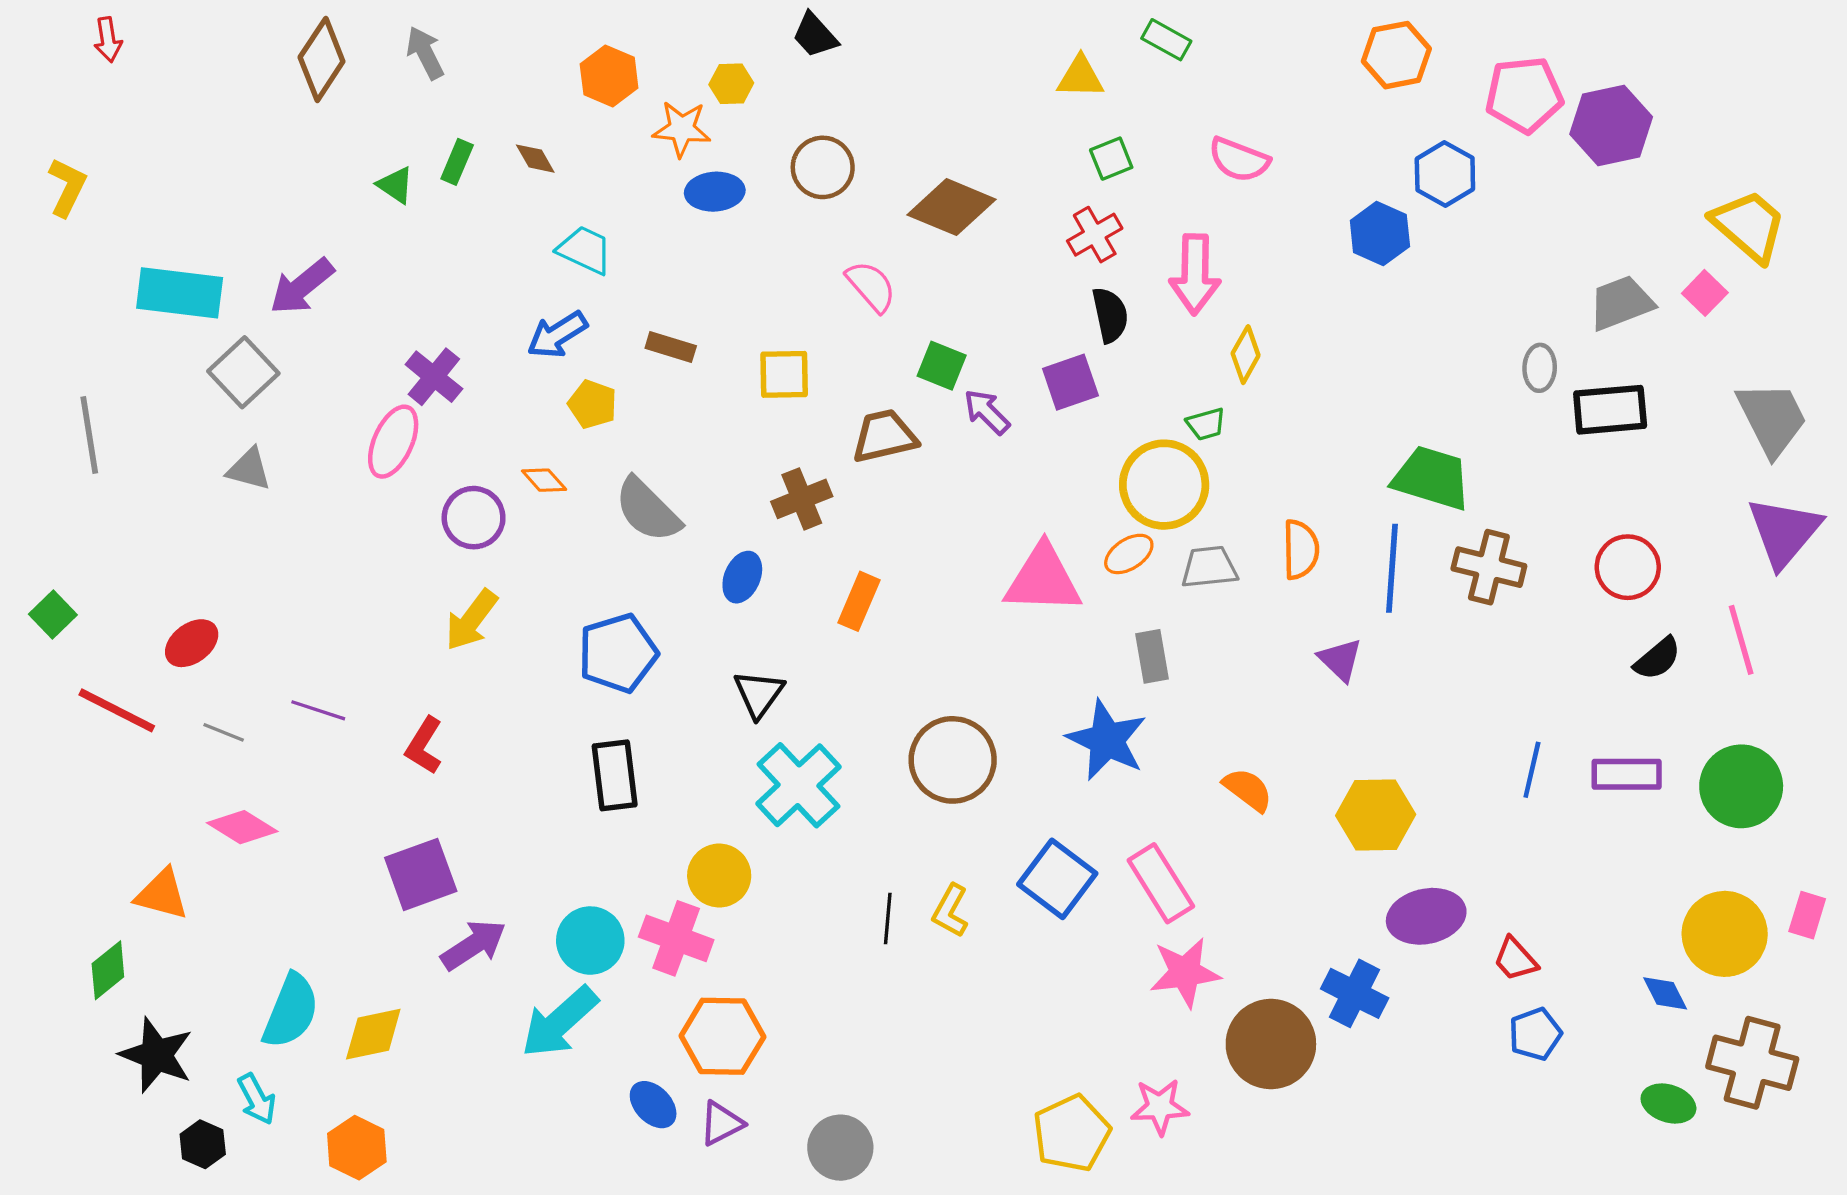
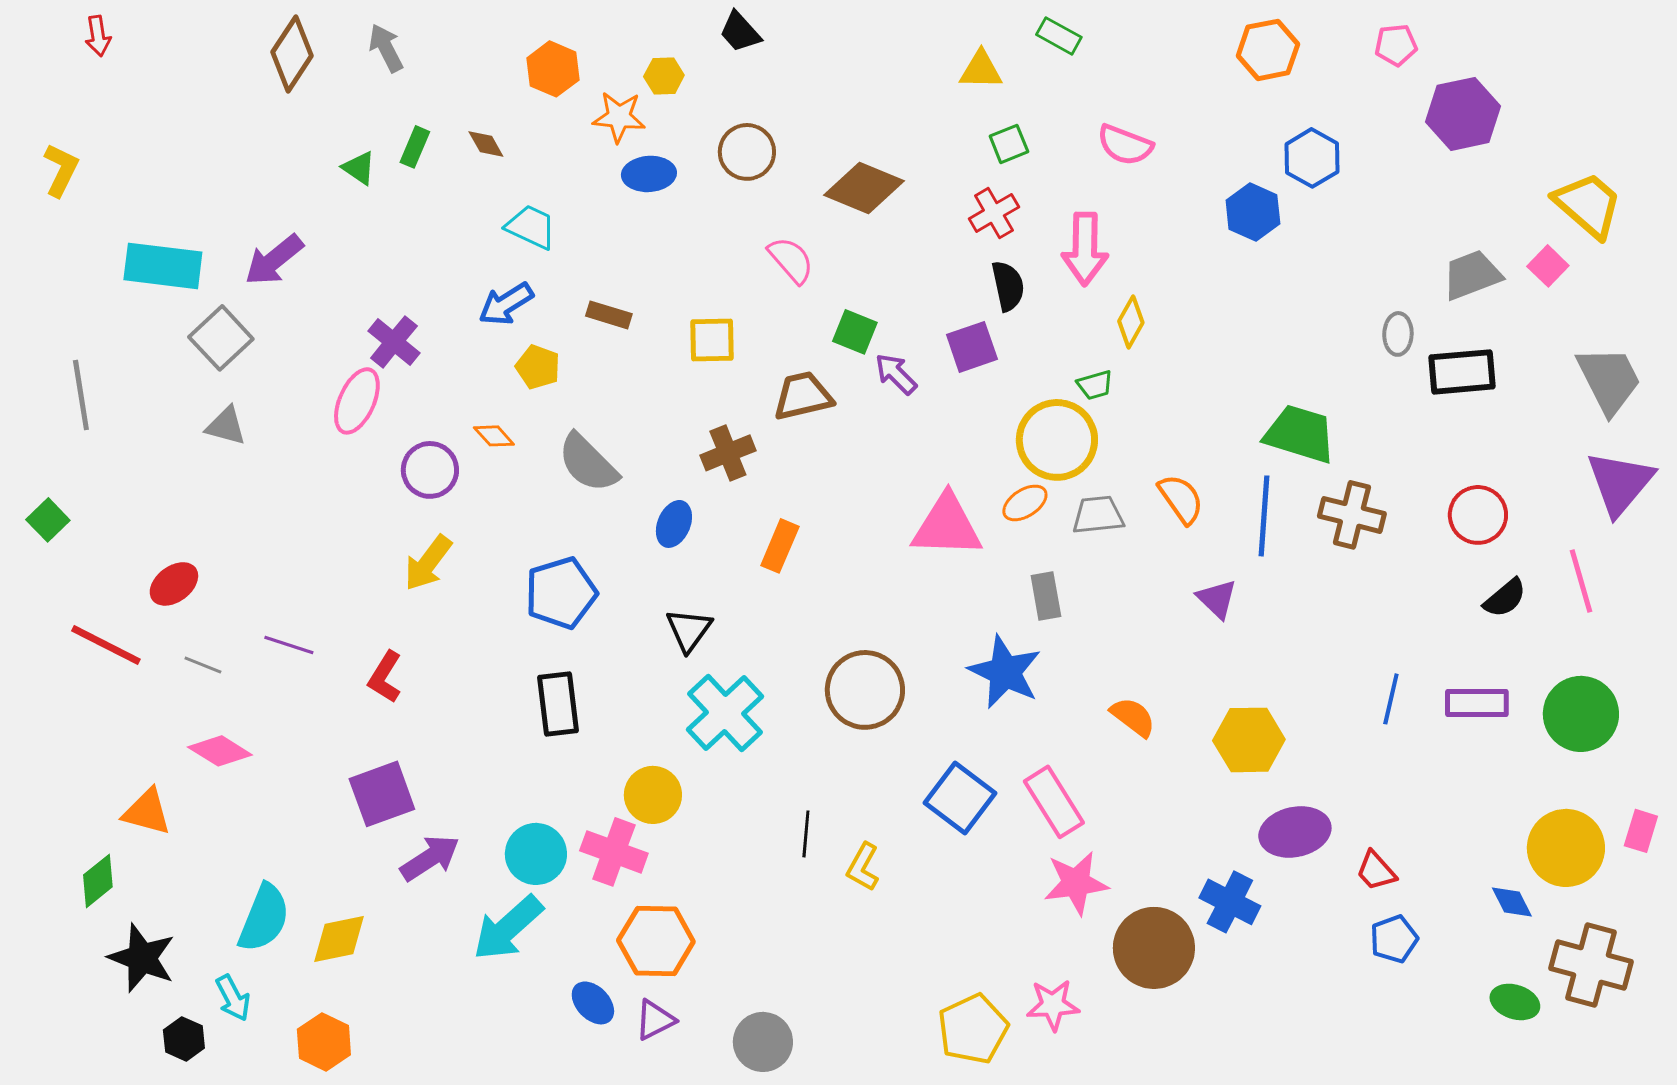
pink pentagon: (1524, 95) -> (1396, 45), moved, size x0.6
orange semicircle: (1301, 550) -> (1181, 499), turned -34
green square: (53, 615) -> (48, 520), moved
yellow L-shape: (950, 911) -> (863, 867), moved

